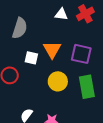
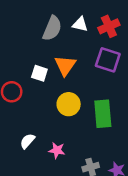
gray semicircle: (20, 28) -> (52, 28), moved
purple square: (81, 54) -> (108, 60), moved

